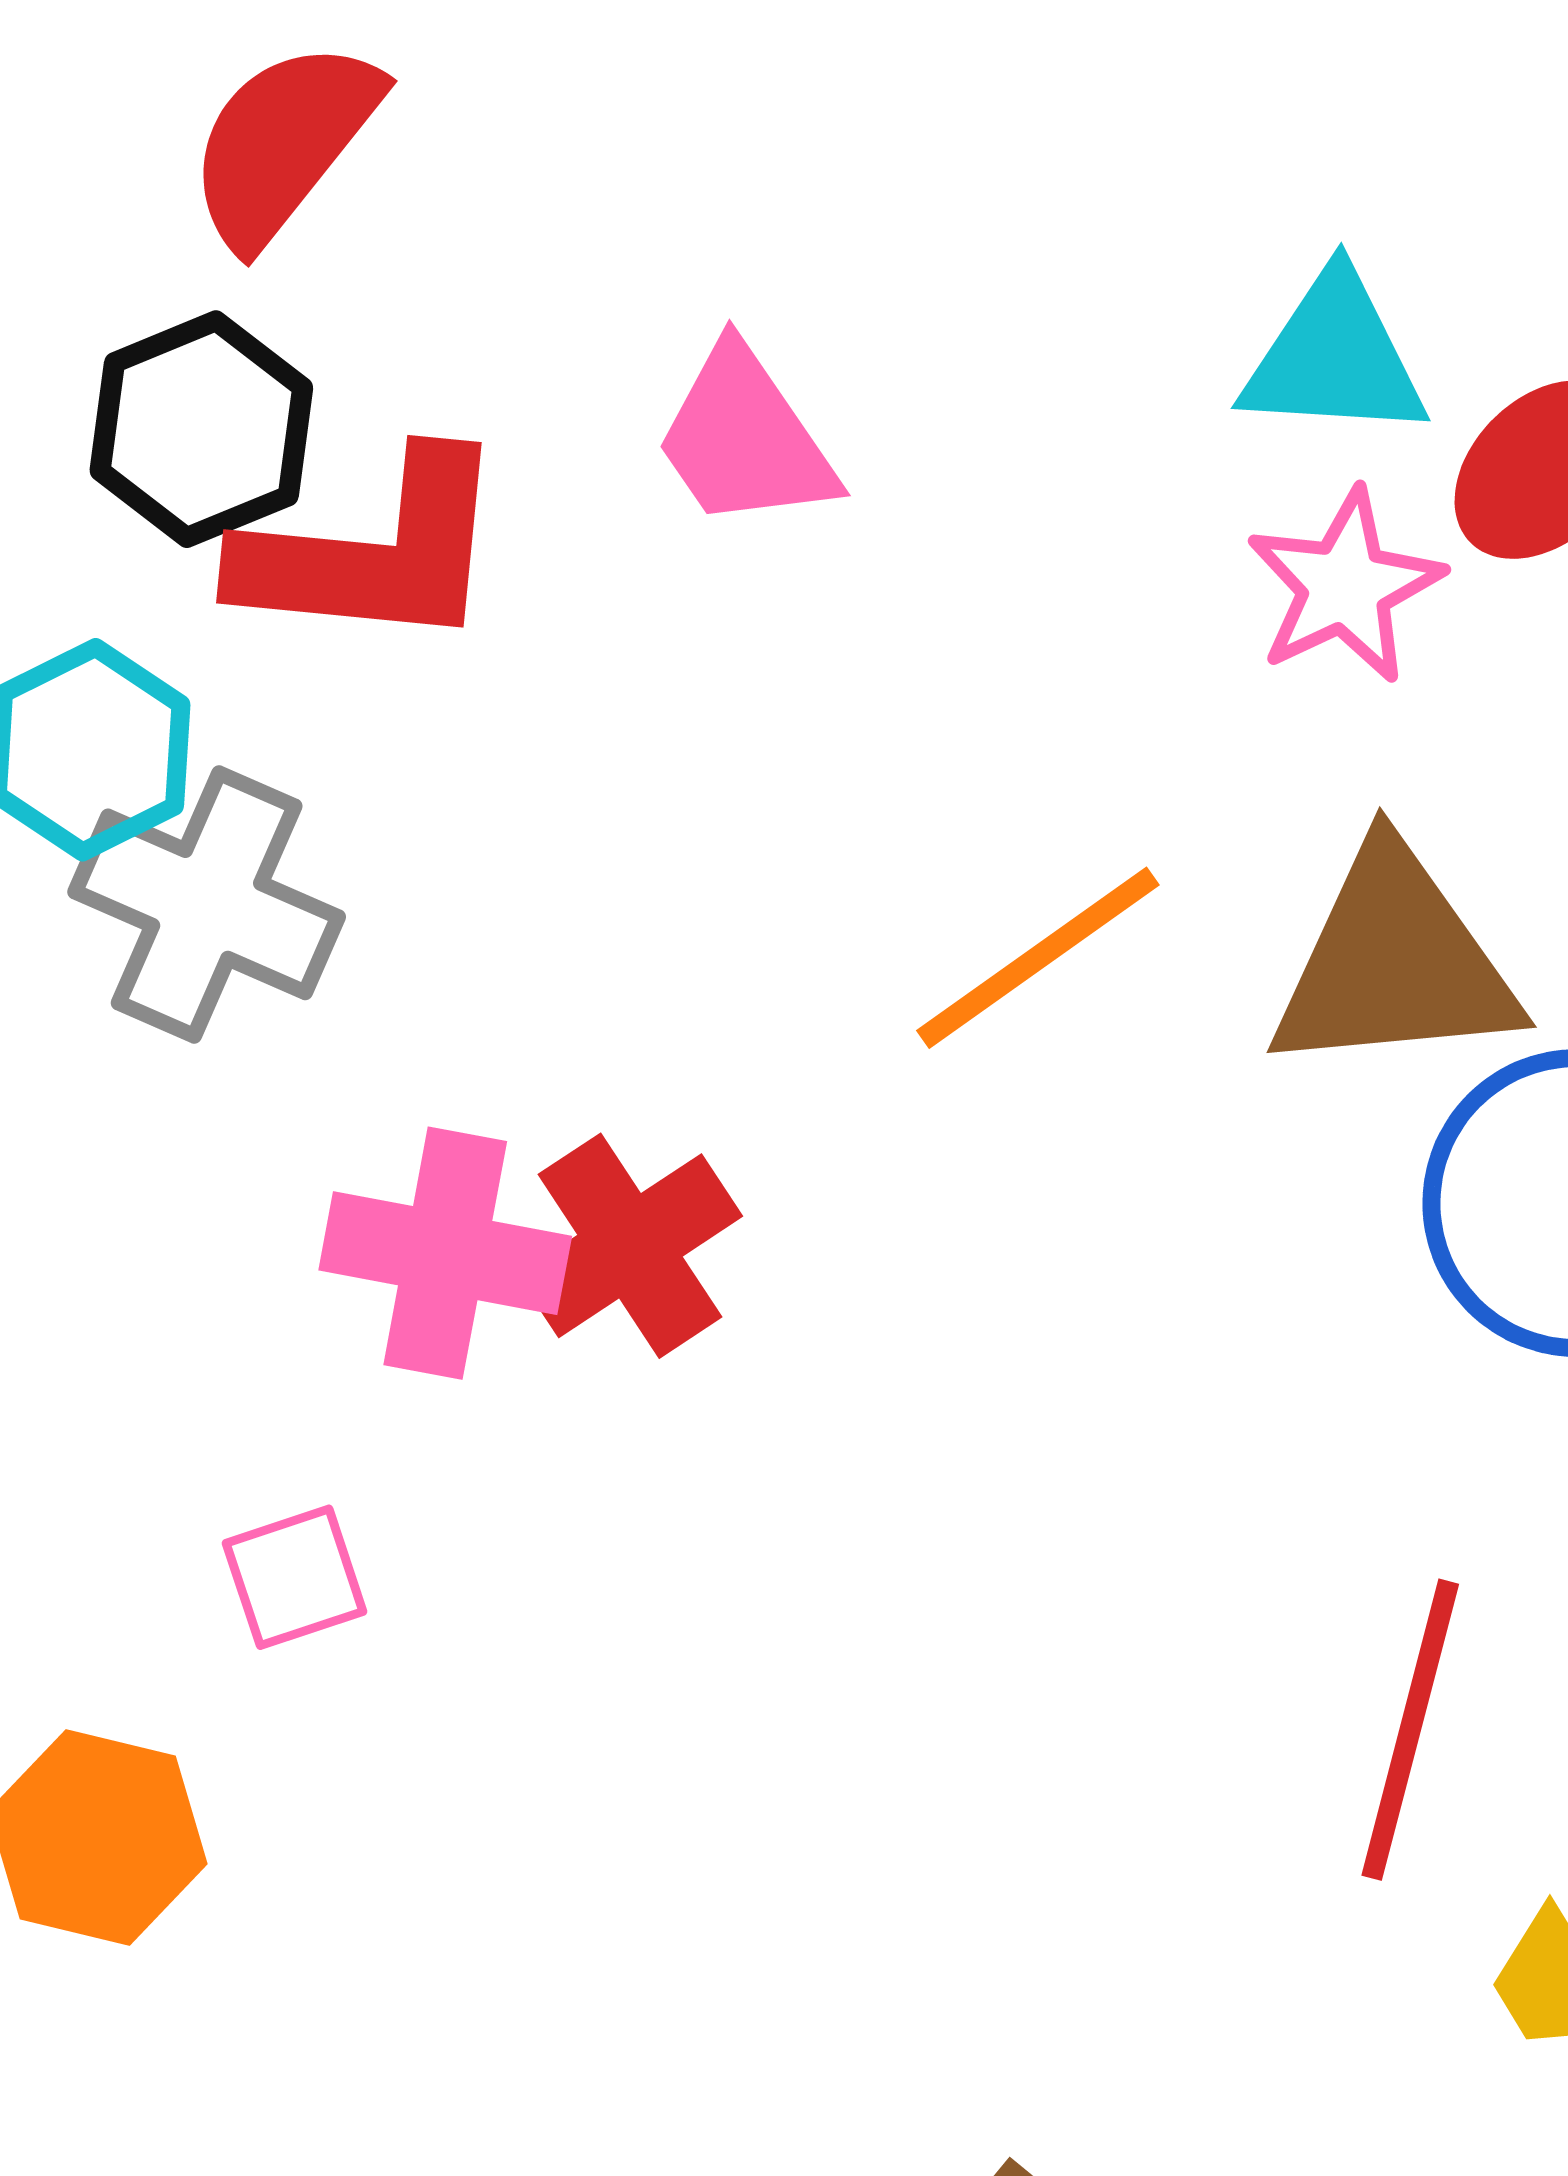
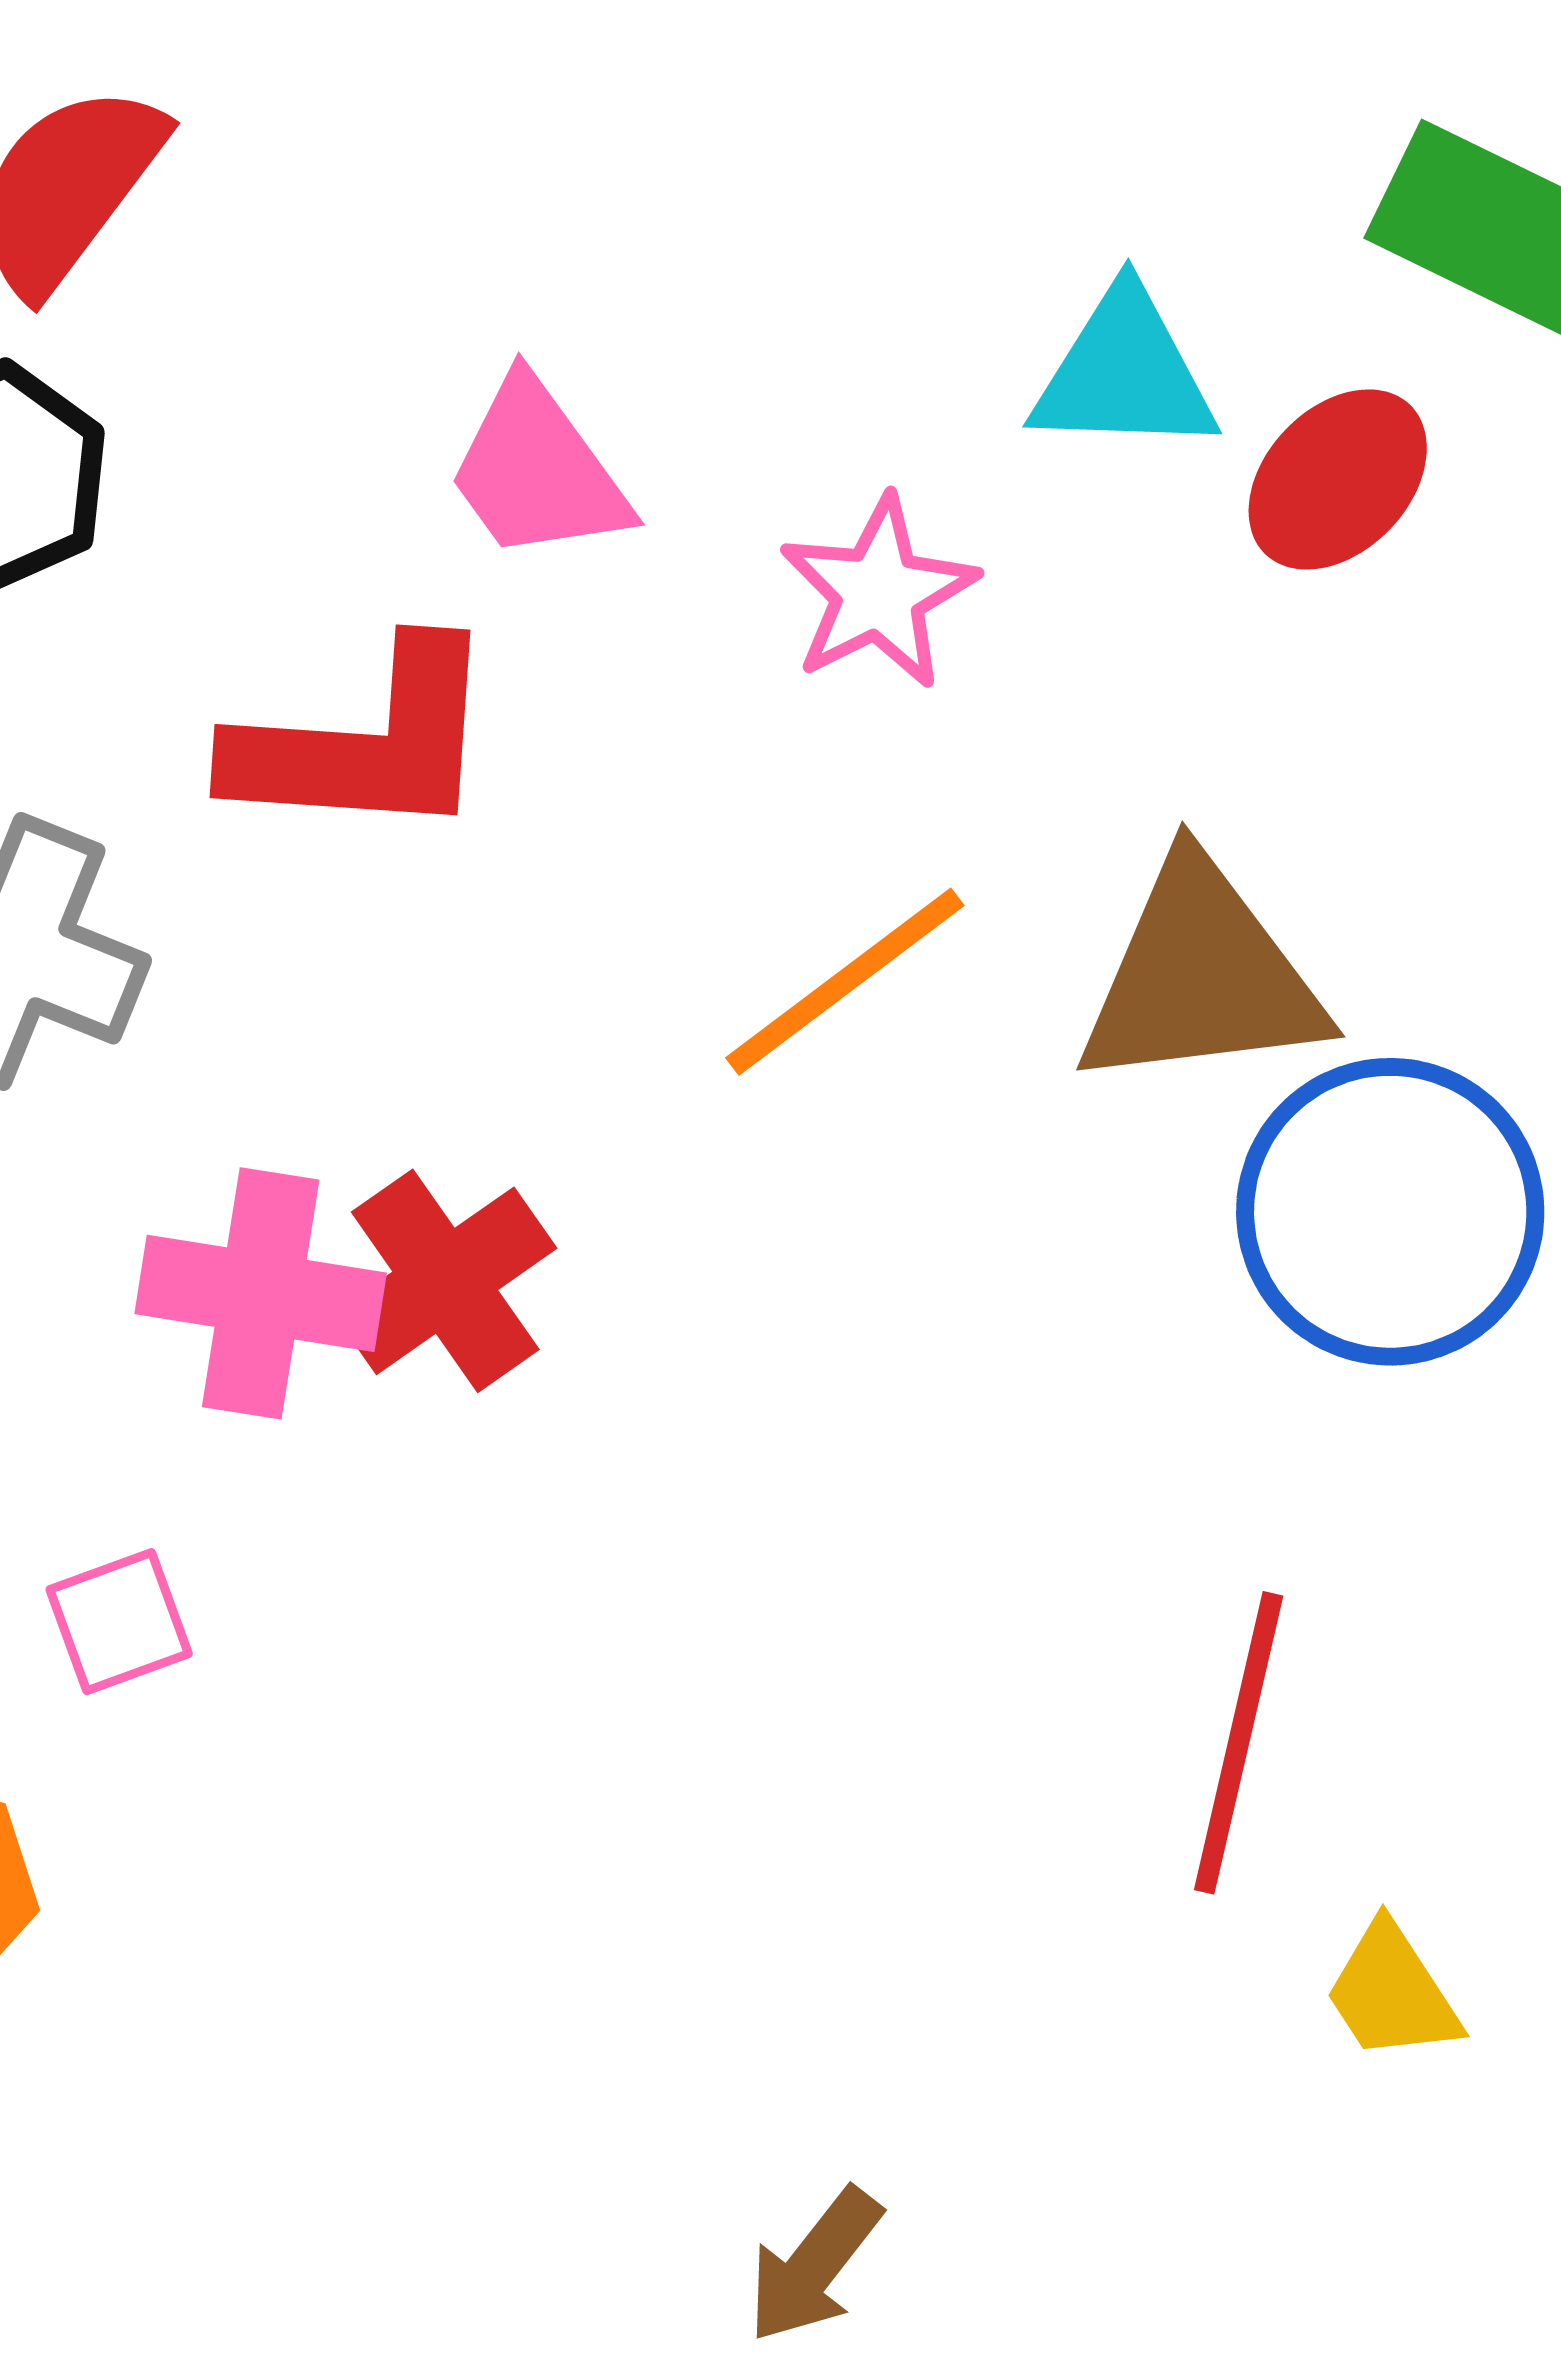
red L-shape: (373, 552) -> (365, 743), moved
pink star: (1345, 586) -> (878, 593), moved

